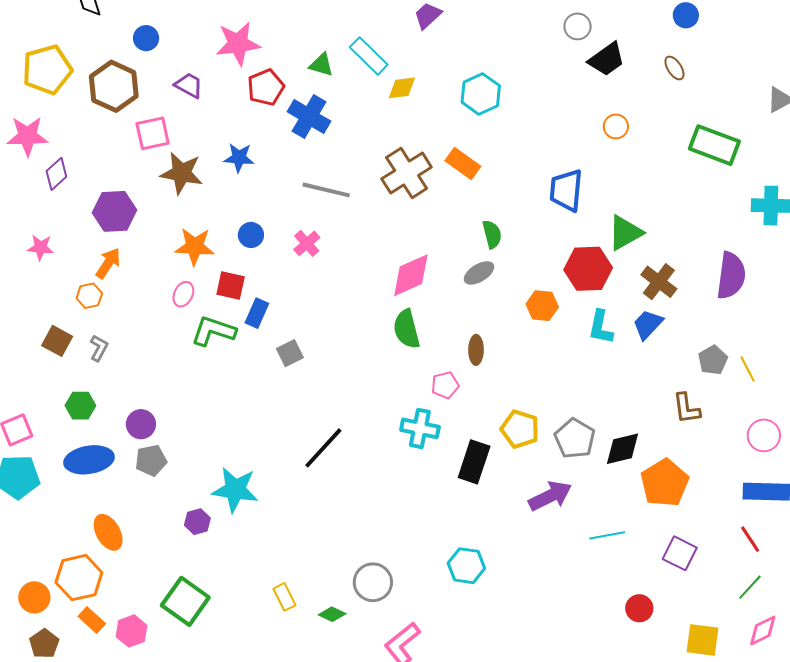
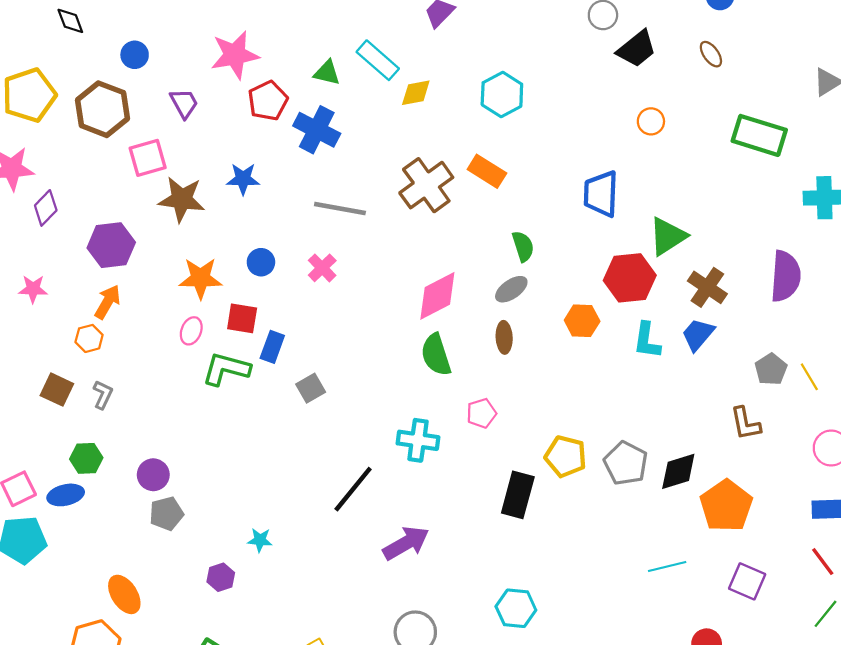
purple trapezoid: (189, 85) -> (184, 103), turned 36
brown ellipse: (476, 350) -> (504, 337), moved
cyan cross: (420, 428) -> (418, 440), moved
blue ellipse: (89, 460) -> (66, 495), moved, size x0.7
cyan star: (235, 490) -> (260, 540), size x0.5
purple arrow: (550, 496) -> (406, 543), moved

